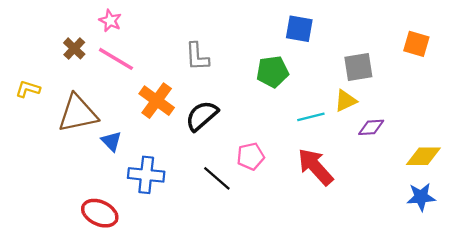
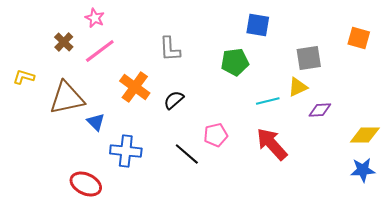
pink line: (116, 59) -> (100, 51), turned -68
black semicircle: (202, 116) -> (174, 100), size x0.7

